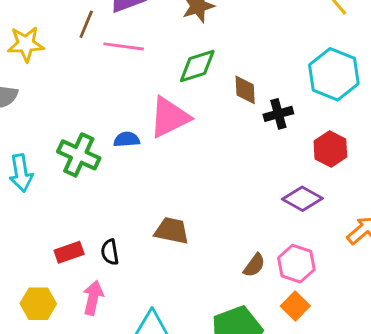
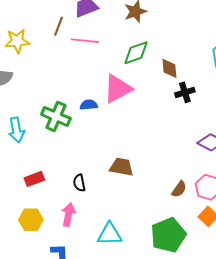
black cross: (278, 114) -> (185, 92), moved
red rectangle: (69, 252) -> (34, 179), moved

